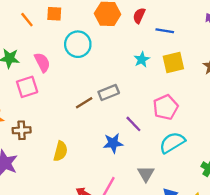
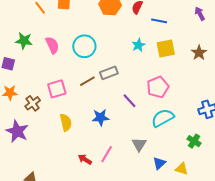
cyan circle: (78, 44) -> (84, 46), moved
pink square: (27, 87) -> (57, 89), moved
brown cross: (22, 130) -> (33, 103), turned -35
blue star: (113, 143) -> (101, 117), moved
yellow semicircle: (60, 151) -> (66, 122), turned -30

